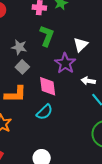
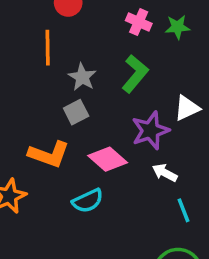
white arrow: (88, 81) -> (165, 173), moved
pink diamond: (48, 86) -> (108, 159), turned -60

